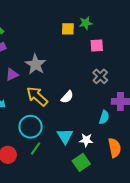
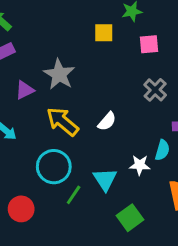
yellow square: (68, 29) -> (104, 33), moved
white star: (86, 140) -> (140, 165), moved
green line: (36, 148) -> (74, 195), moved

